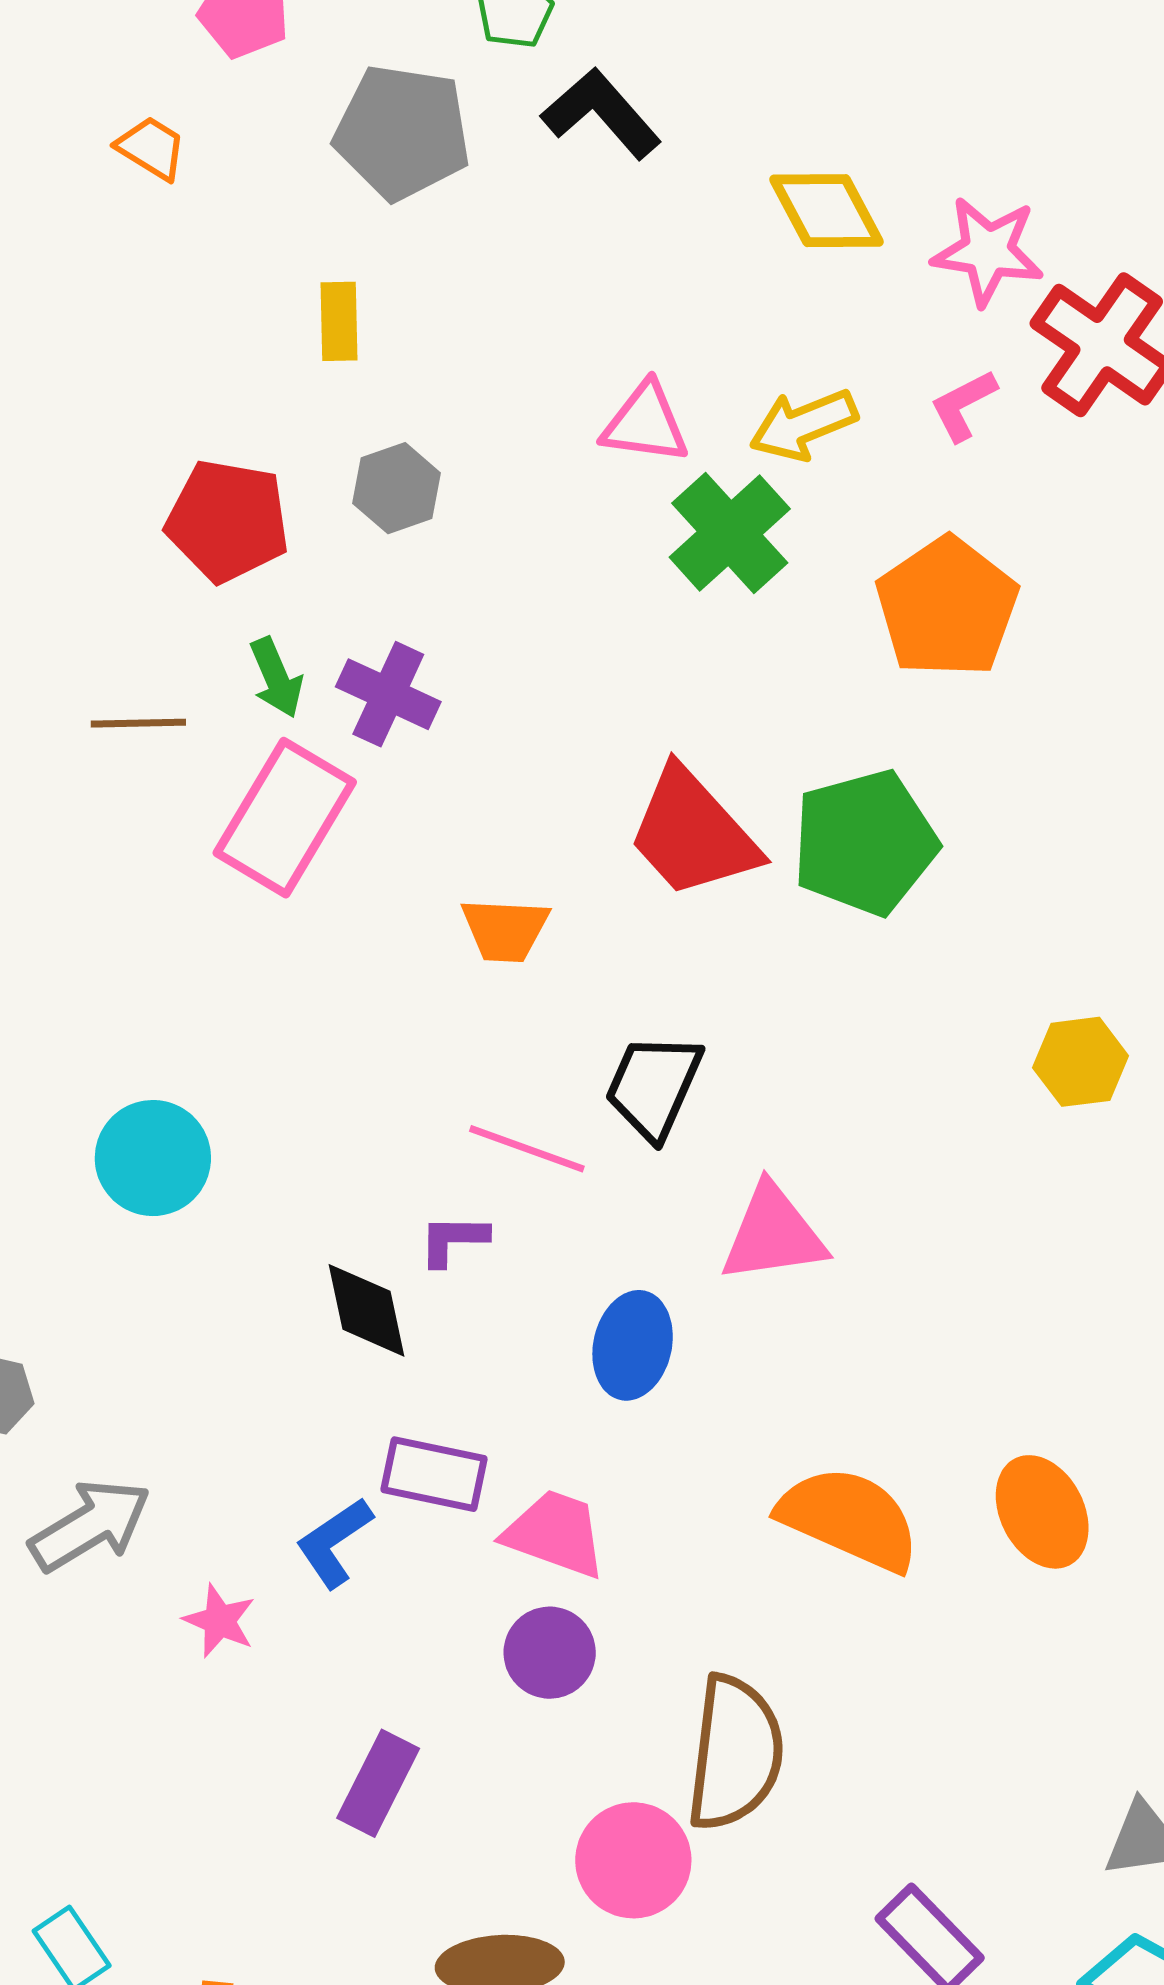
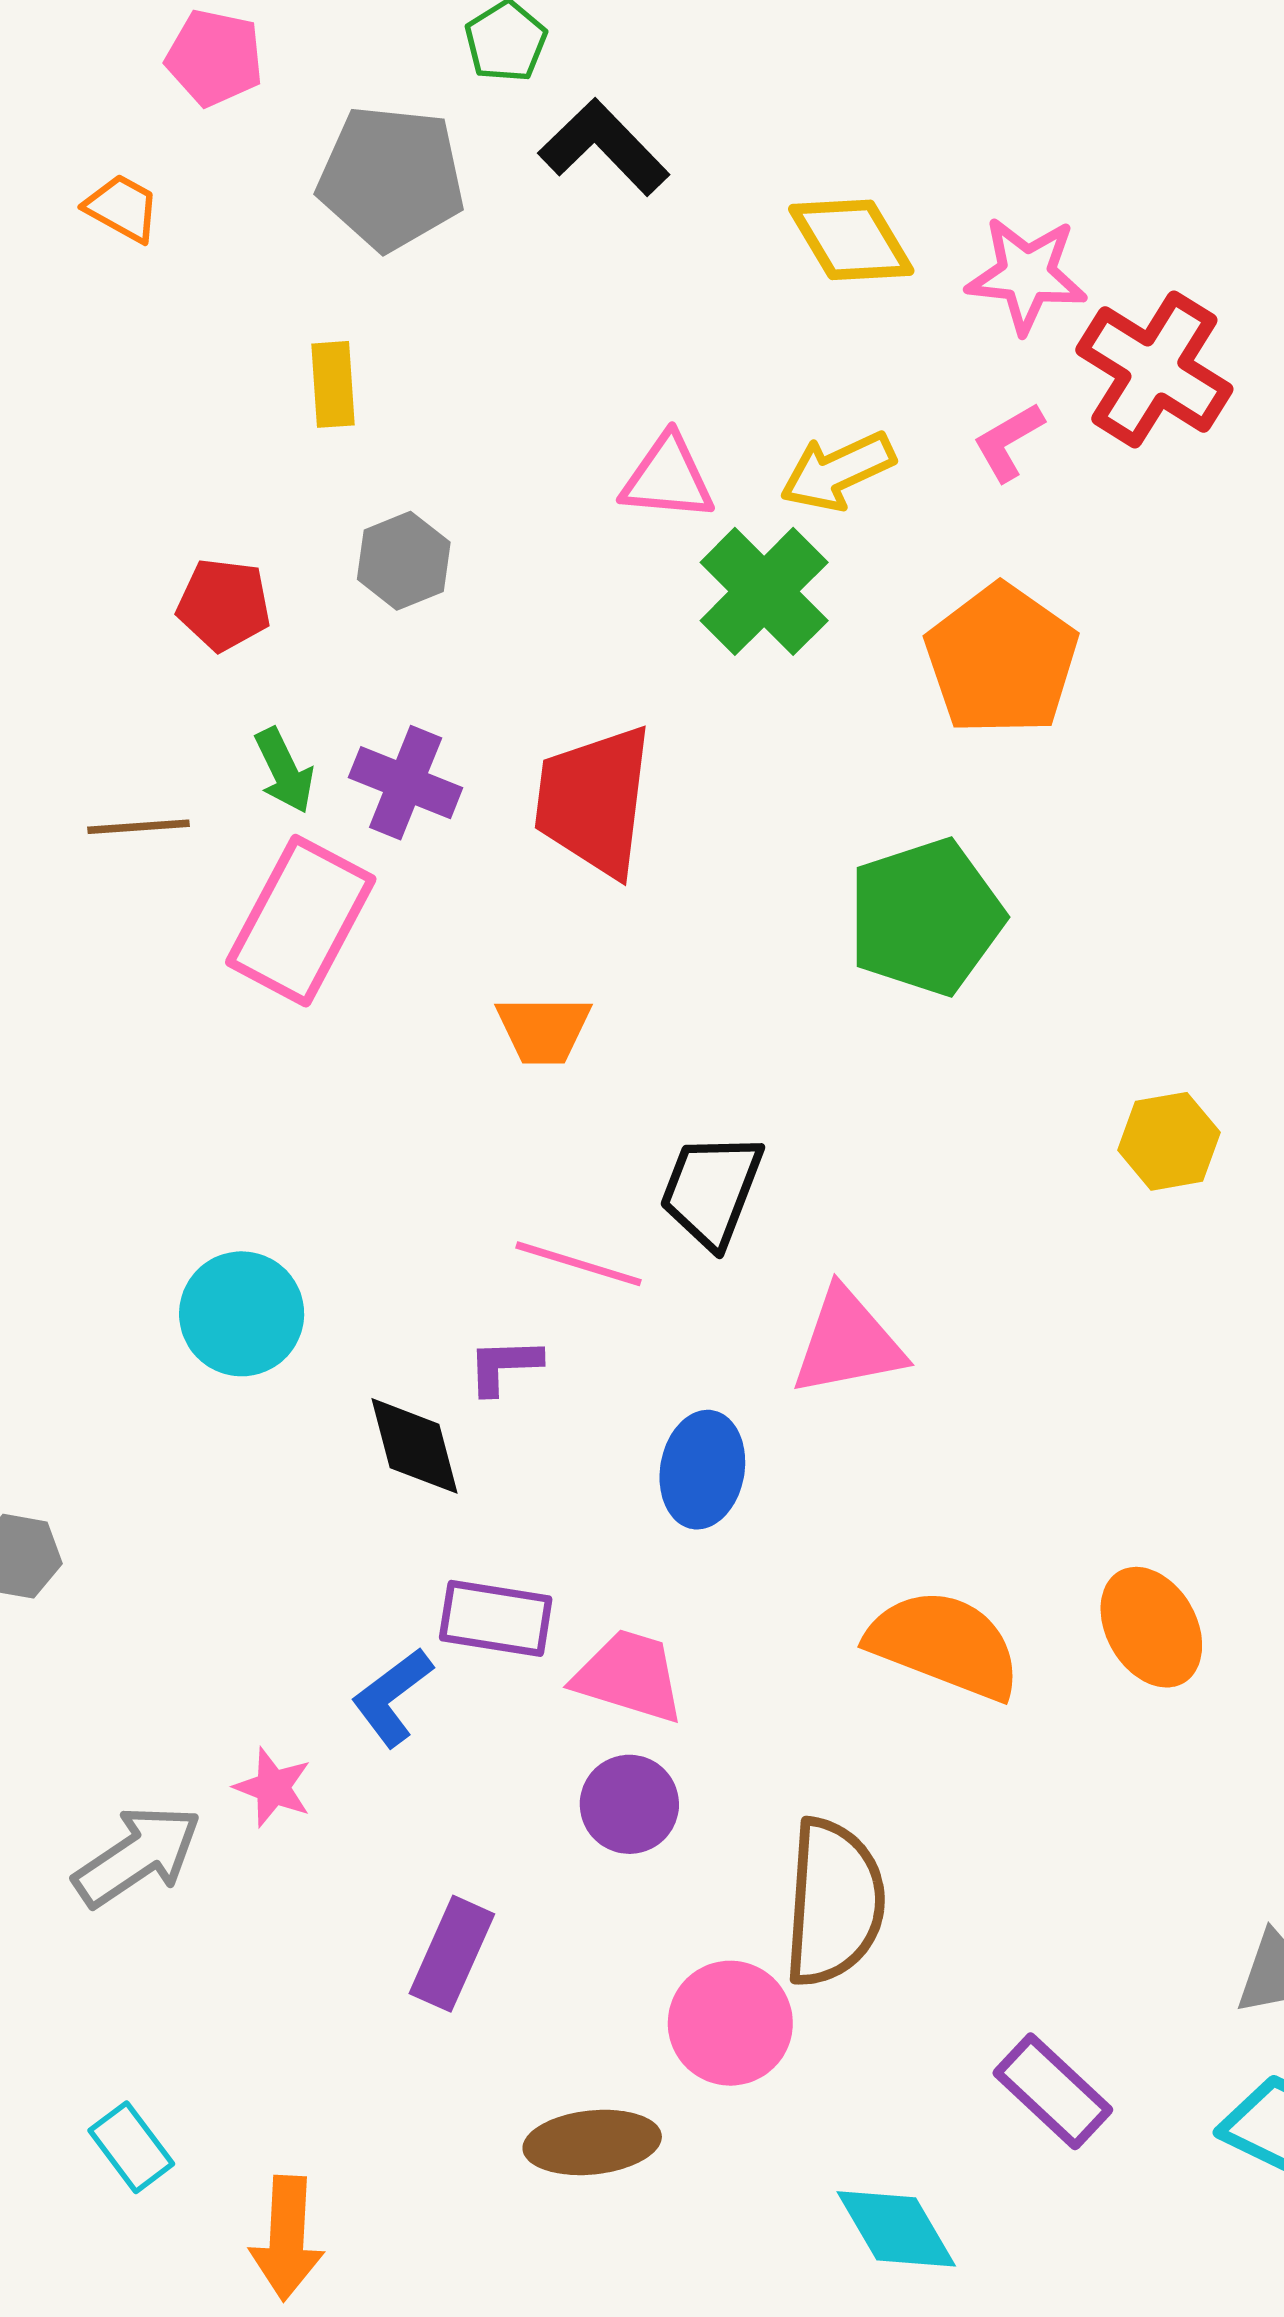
red pentagon: (228, 521) -> (224, 605), size x0.7
red trapezoid: (693, 833) -> (594, 801), moved, turned 52
cyan circle: (153, 1158) -> (242, 1314), moved
gray arrow: (90, 1525) -> (137, 1856), moved

